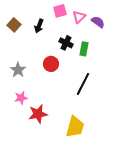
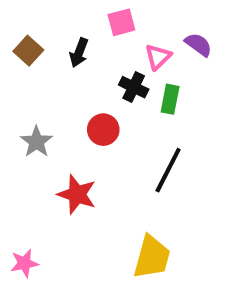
pink triangle: (79, 17) -> (158, 57), moved
pink star: (21, 98) -> (24, 263), moved
red star: (38, 114) -> (77, 194), moved, turned 30

